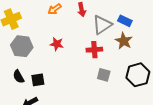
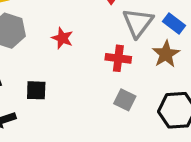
gray triangle: (102, 25) -> (138, 23), turned -30
black square: (38, 80) -> (36, 90), moved

